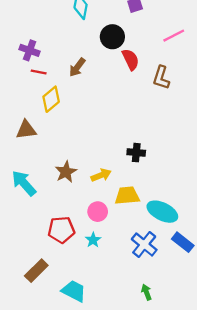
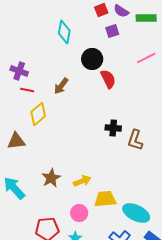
brown L-shape: (161, 78) -> (135, 140), moved
black cross: (136, 153) -> (113, 128), moved

